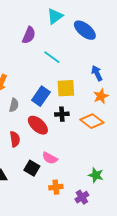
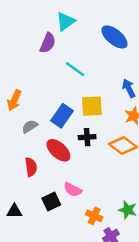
cyan triangle: (55, 16) -> (66, 21), moved
gray semicircle: (14, 105) -> (30, 126), turned -136
black square: (32, 168) -> (51, 202), turned 35
orange cross: (56, 187) -> (94, 216), moved, turned 32

